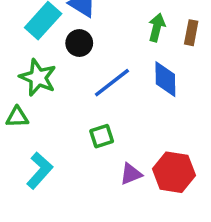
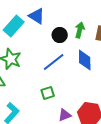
black circle: (79, 43) -> (60, 35), moved

